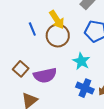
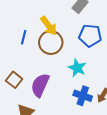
blue line: (32, 29) -> (24, 37), turned 40
purple semicircle: (45, 75) -> (40, 85), turned 130

